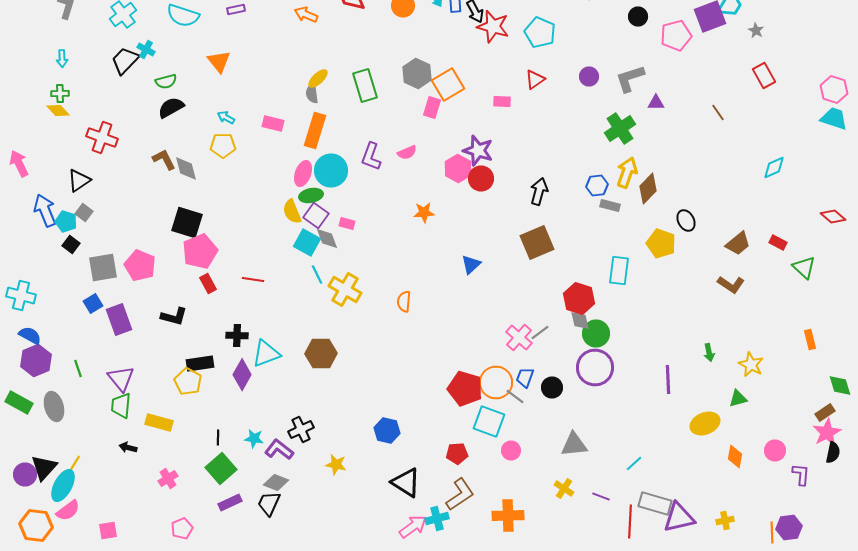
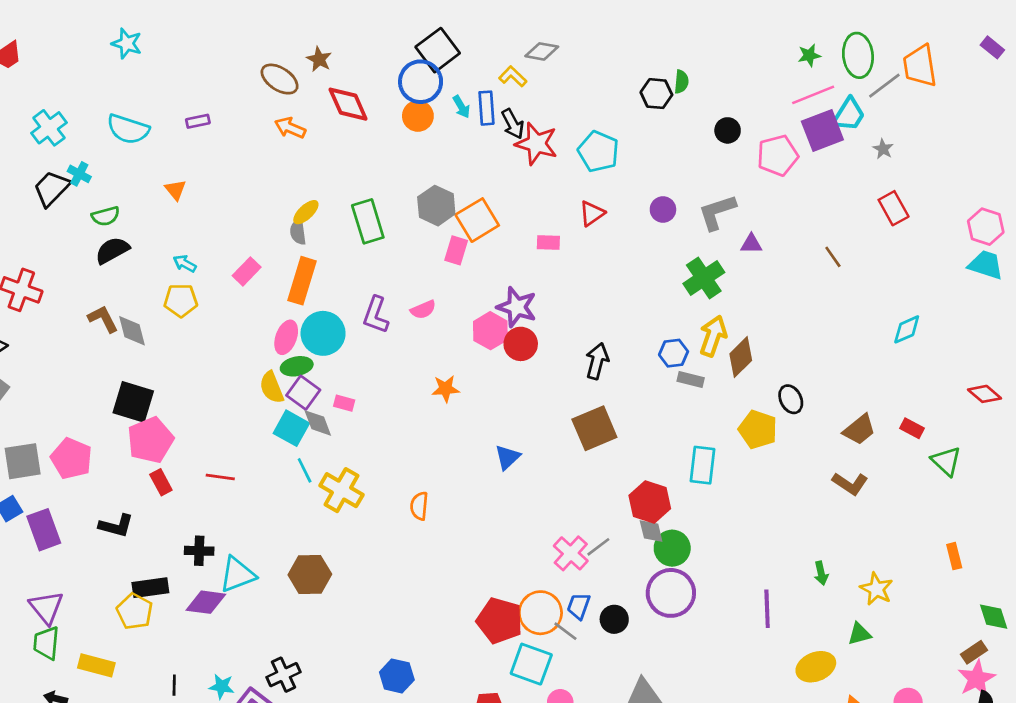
orange triangle: (219, 62) -> (175, 190), size x0.7
pink rectangle: (273, 124) -> (247, 271), turned -60
purple diamond: (242, 374) -> (206, 602), turned 68

